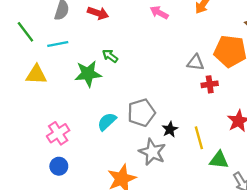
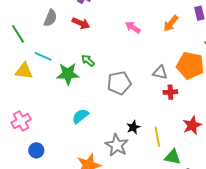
cyan line: (58, 44) -> (43, 56), moved, turned 30
gray pentagon: (141, 113) -> (119, 83), moved
pink cross: (58, 133) -> (21, 121), moved

